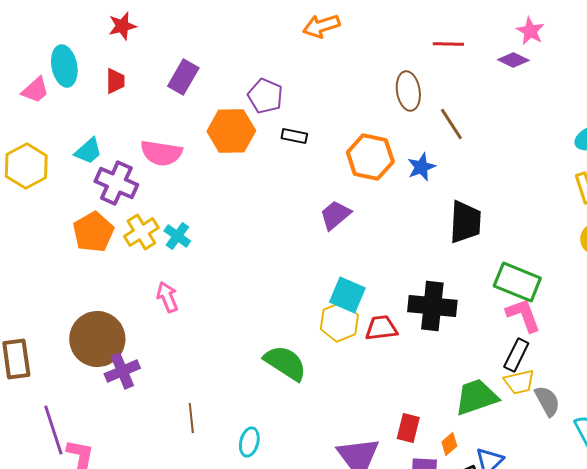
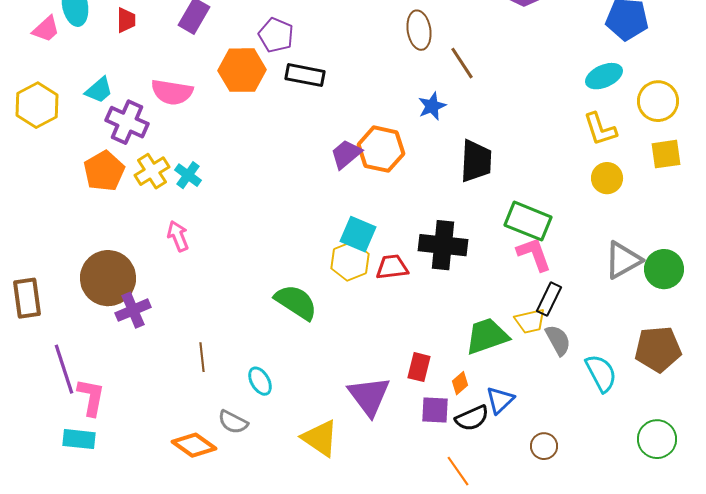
black rectangle: (294, 136) -> (305, 75), size x1.5
orange hexagon: (370, 157) -> (381, 149), moved
black rectangle: (516, 355) -> (549, 299), moved
cyan ellipse: (249, 442) -> (260, 381), turned -44

